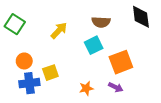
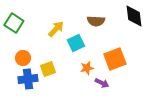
cyan square: (94, 45) -> (76, 43), moved
purple arrow: (116, 87) -> (102, 83), moved
orange star: (86, 88) -> (87, 68), moved

